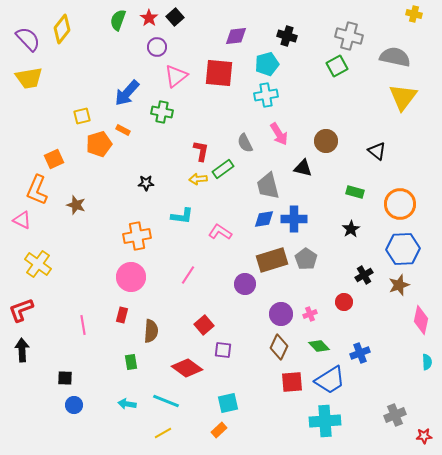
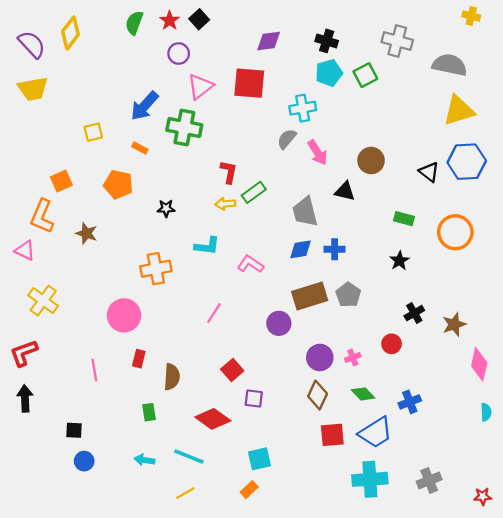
cyan pentagon: (267, 64) -> (329, 73), moved
green square: (337, 66) -> (365, 75), moved
yellow triangle: (403, 97) -> (459, 110), turned 36
green cross: (162, 112) -> (184, 128), size x1.4
gray semicircle: (245, 143) -> (287, 139), moved, turned 66
orange pentagon: (99, 144) -> (118, 184), moved, turned 30
blue cross: (294, 219) -> (335, 249), size x0.7
blue hexagon: (403, 249) -> (467, 162), moved
pink circle: (131, 277) -> (124, 315), moved
gray cross: (395, 415) -> (429, 480), moved

